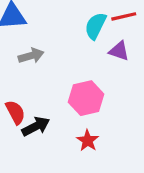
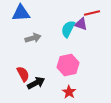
cyan semicircle: (95, 26) -> (68, 29), moved
purple triangle: (119, 51) -> (81, 24), moved

